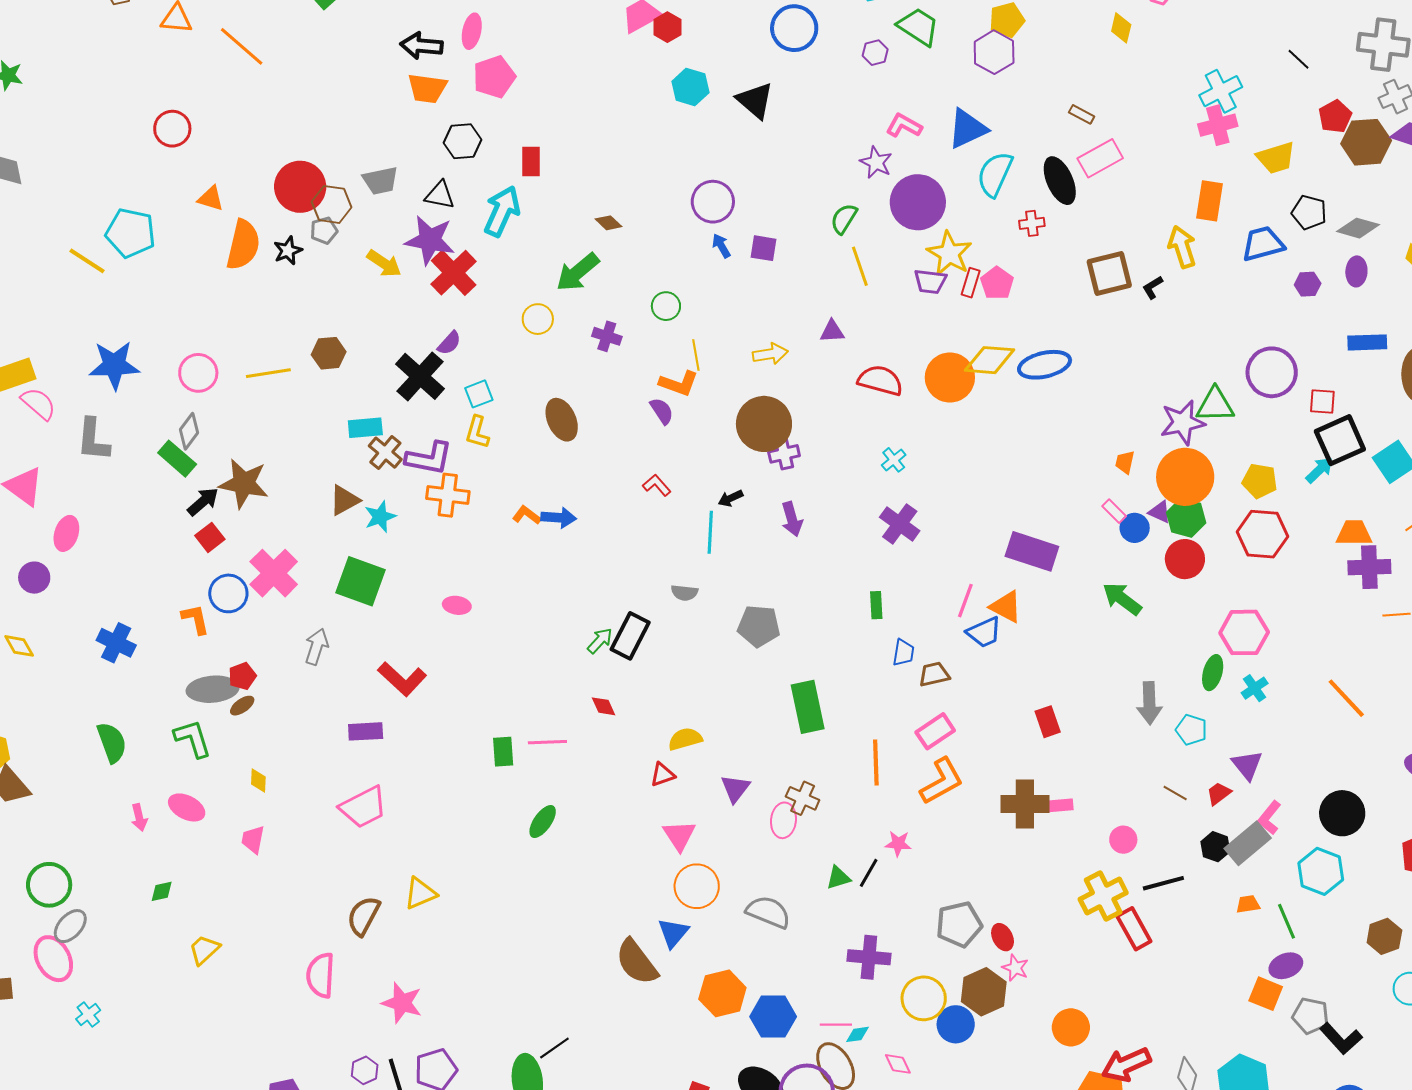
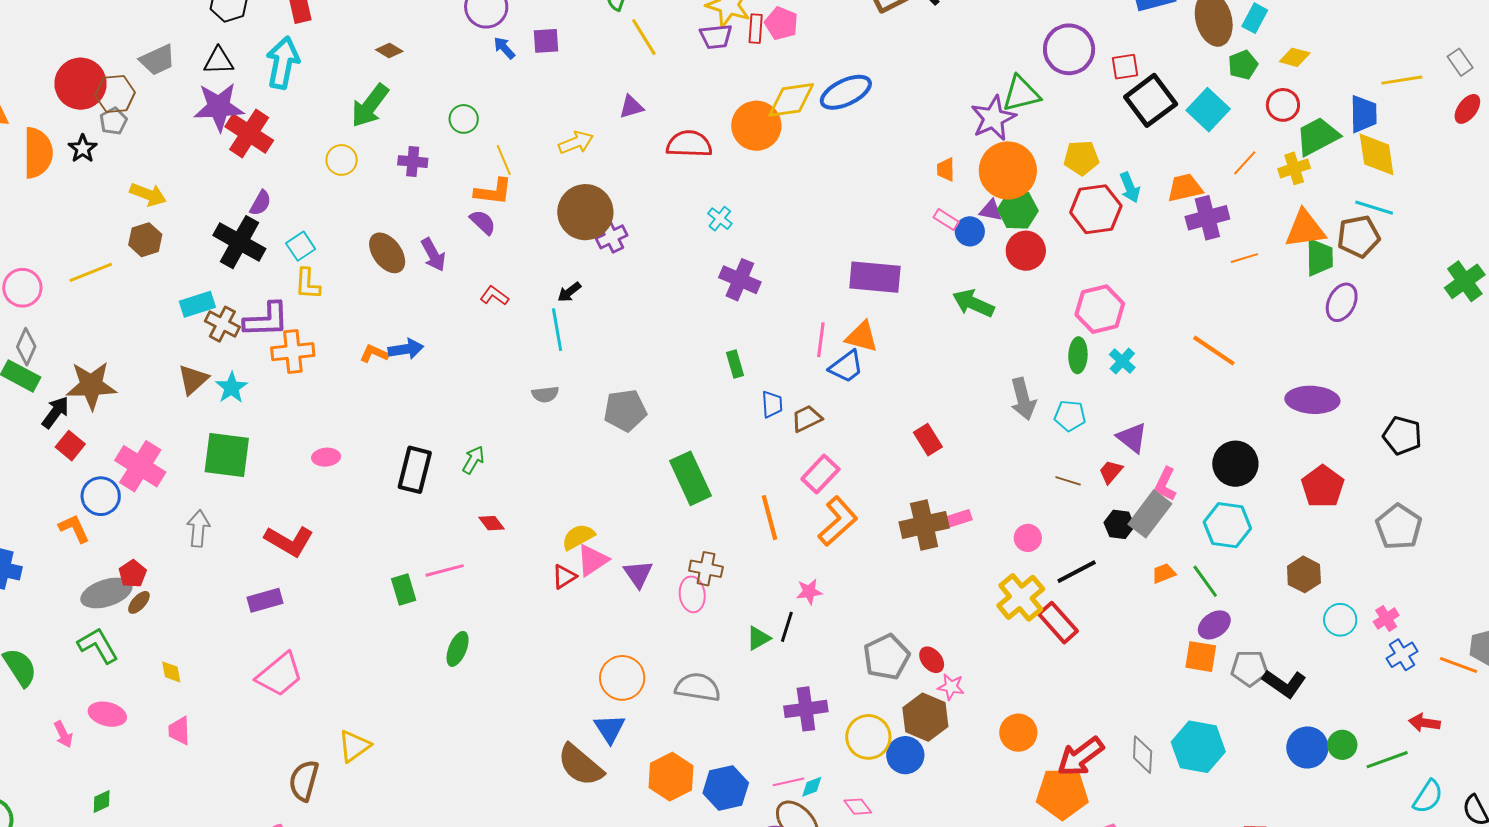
yellow arrow: (384, 264) -> (148, 194), moved
cyan arrow: (1319, 470) -> (1130, 188), moved, turned 124
purple arrow: (792, 519) -> (433, 255), moved
black rectangle: (630, 636) -> (415, 470), moved
pink triangle: (679, 835) -> (592, 560), moved, turned 42

